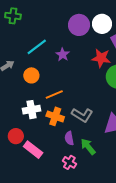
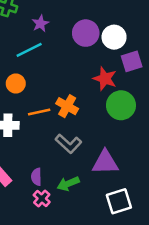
purple star: (63, 55) -> (40, 24), moved
orange cross: (55, 116) -> (67, 106), moved
purple semicircle: (69, 138) -> (36, 177), moved
green arrow: (88, 147) -> (68, 184), turned -84

